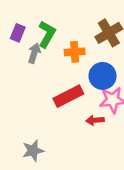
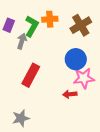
orange cross: (75, 52) -> (50, 19), moved
red rectangle: (68, 96) -> (31, 75), moved, turned -35

